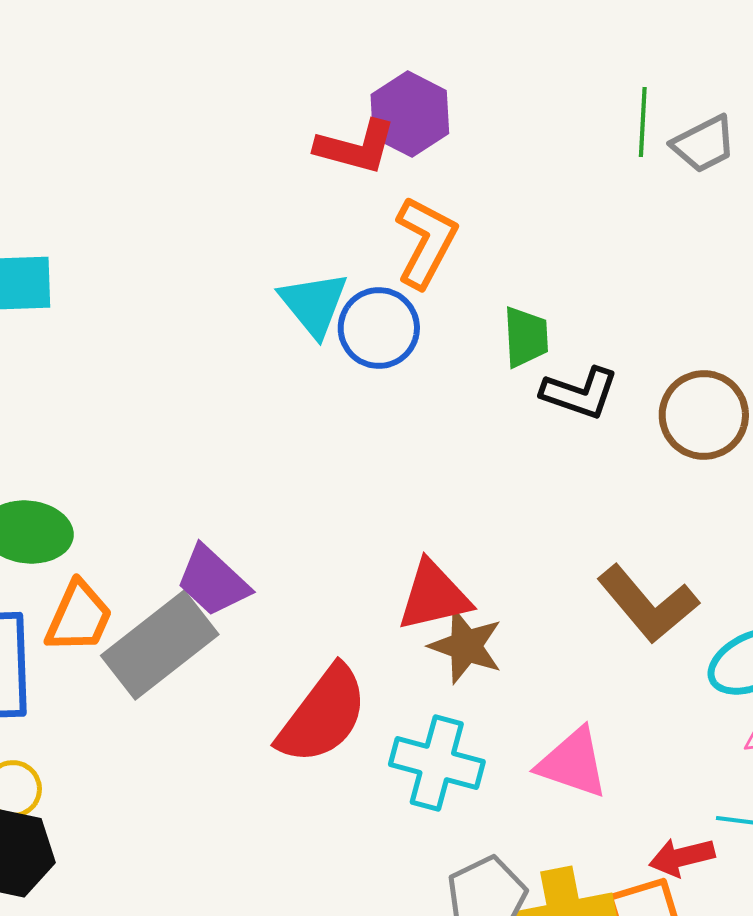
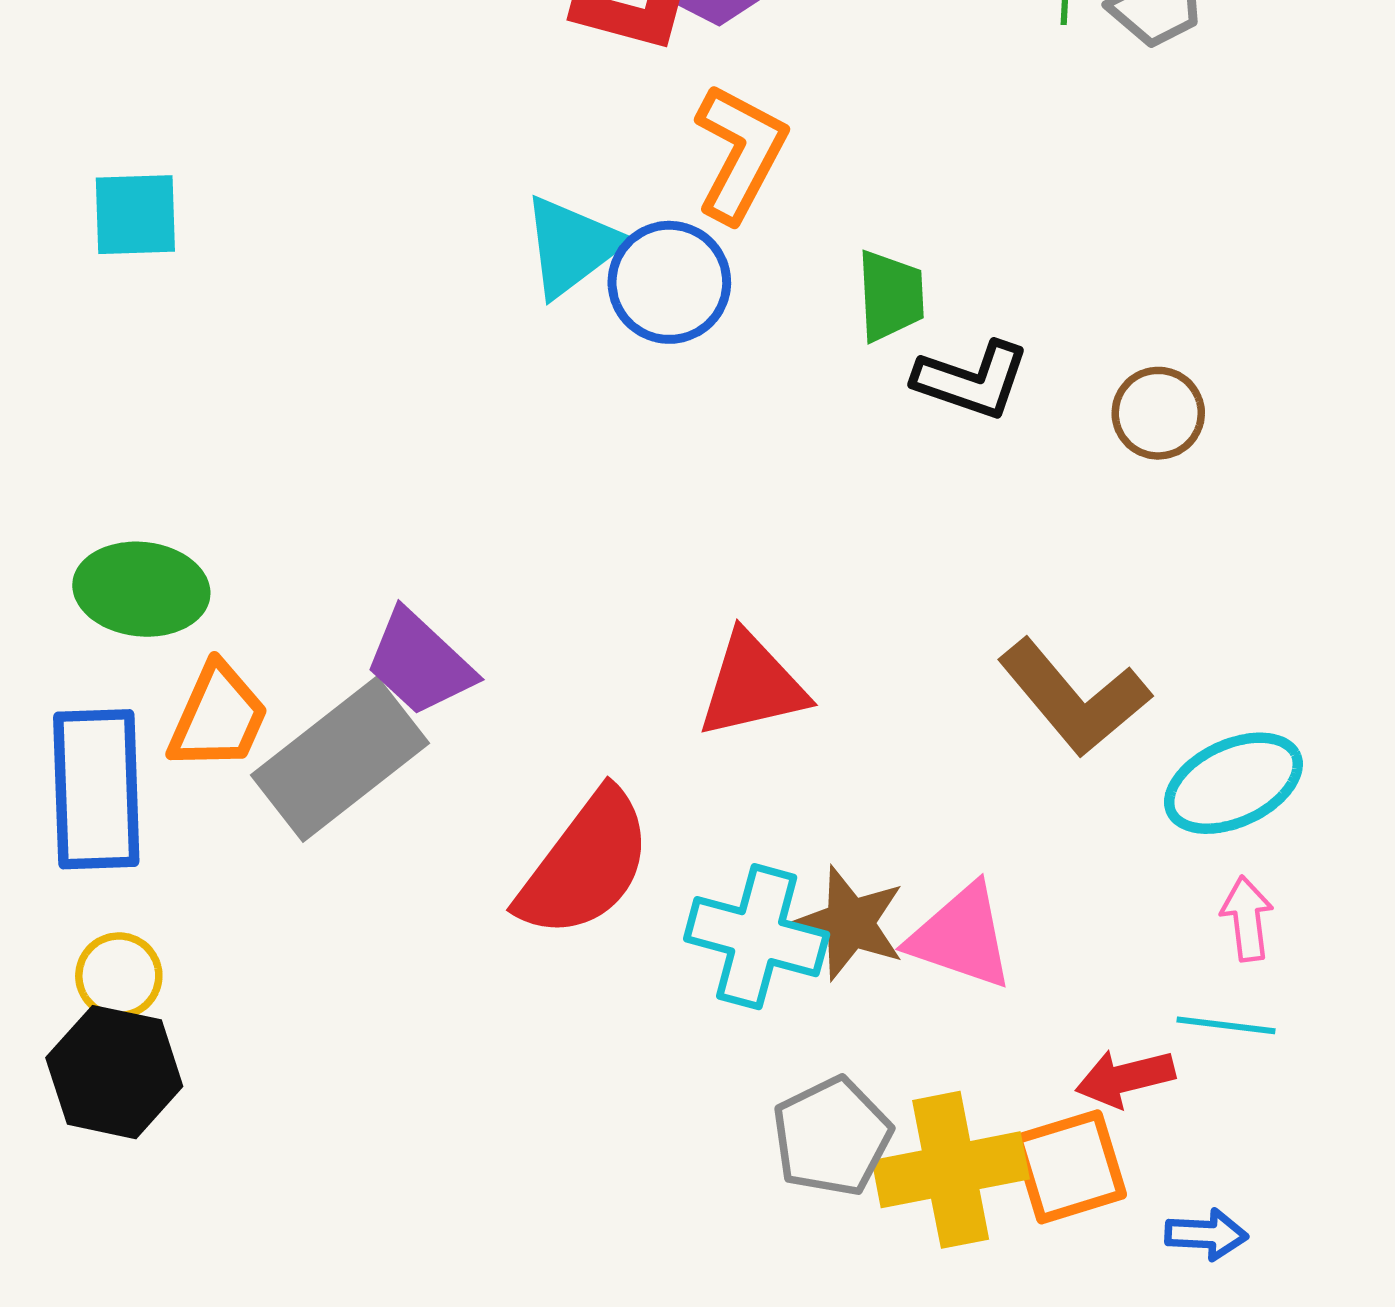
cyan triangle: (314, 304) -> (572, 246), turned 32
brown circle: (704, 415) -> (1158, 413), size x0.7
brown star: (466, 646) -> (850, 923), moved

